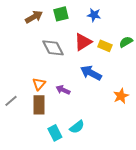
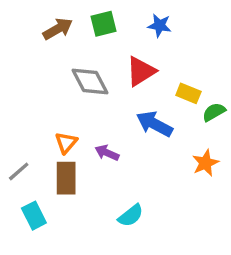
green semicircle: (126, 42) -> (214, 112), moved
yellow rectangle: (105, 46) -> (188, 93), moved
cyan rectangle: (55, 133) -> (34, 216), moved

